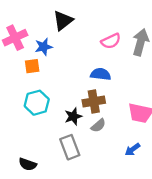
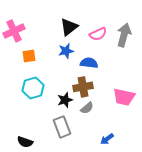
black triangle: (63, 21) -> (69, 27), moved
blue star: (44, 47) -> (66, 51), moved
blue arrow: (133, 149) -> (107, 139), moved

